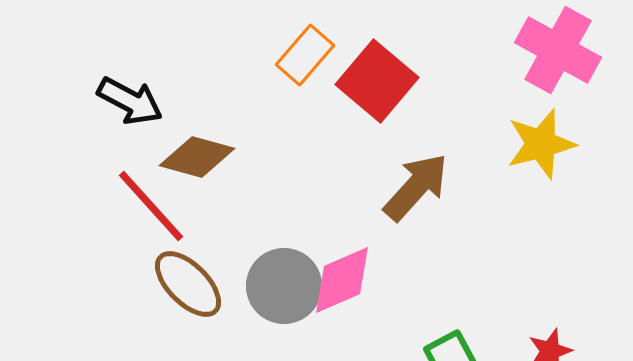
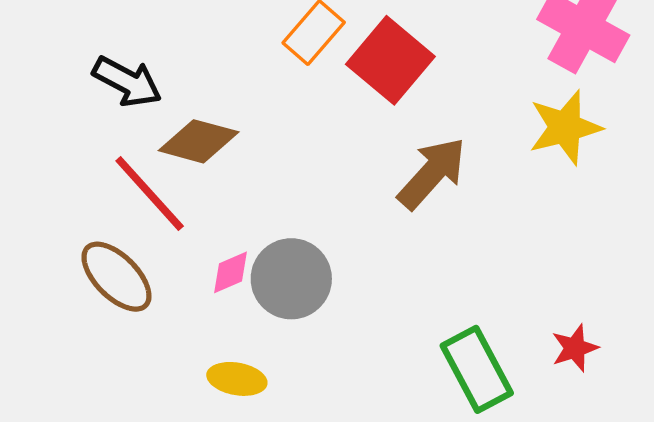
pink diamond: (342, 280) -> (231, 272), moved, size x0.6
brown ellipse: (188, 284) -> (116, 277), moved

